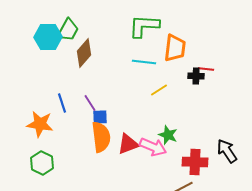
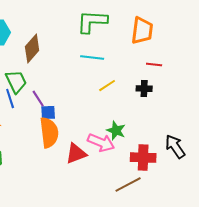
green trapezoid: (68, 30) -> (16, 82), moved, turned -55
orange trapezoid: (175, 48) -> (142, 31), moved
black cross: (196, 76) -> (144, 89), moved
red triangle: (128, 144) -> (76, 154), moved

